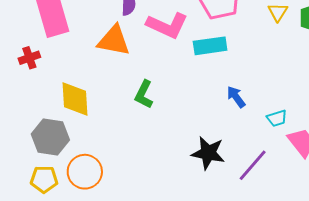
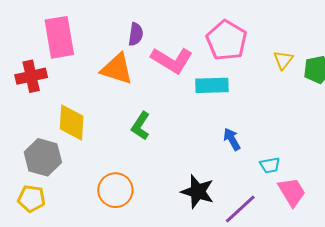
red cross: (29, 58) -> (31, 76), size x1.4
orange circle: (85, 172) -> (115, 190), moved

